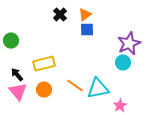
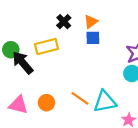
yellow rectangle: (44, 64) -> (46, 46), moved
black arrow: (17, 75) -> (23, 63), moved, size x1.6
pink triangle: (18, 92) -> (18, 105), turned -36

